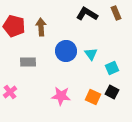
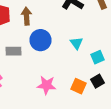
blue circle: (66, 51) -> (40, 40), moved
black square: (112, 92) -> (98, 81), turned 32

